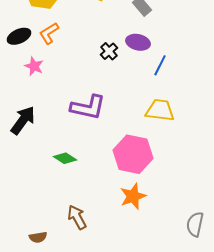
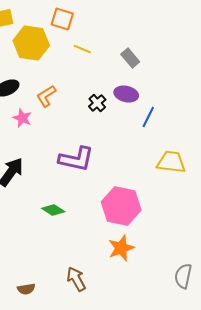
orange L-shape: (49, 33) -> (46, 96), moved
yellow trapezoid: (160, 110) -> (171, 162), moved
brown arrow: (77, 217) -> (76, 279), moved

